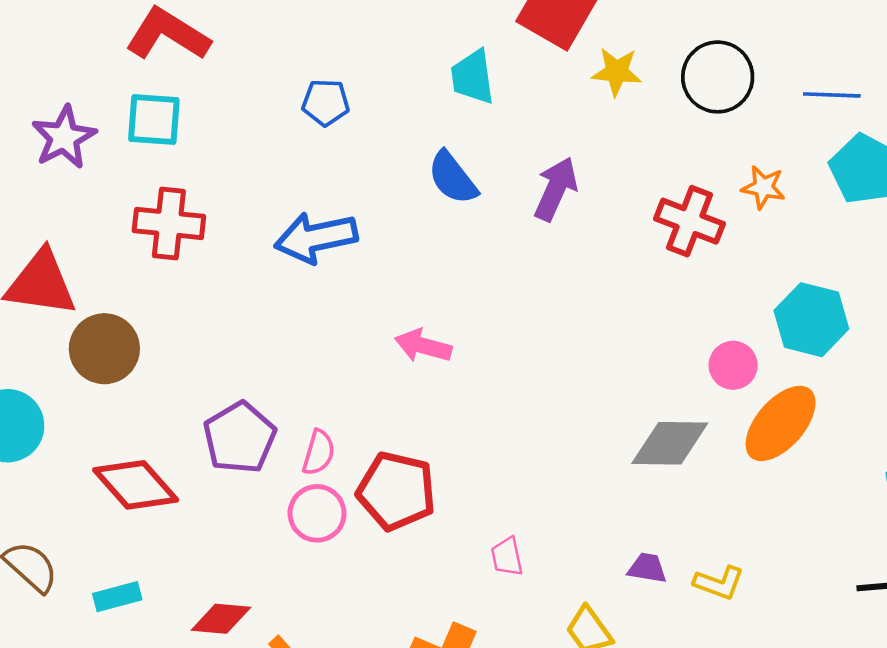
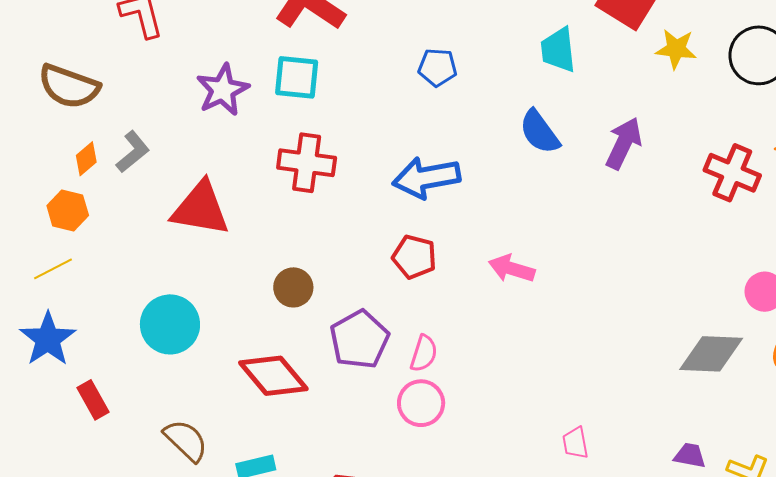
brown circle: (104, 349) -> (293, 287), moved, size x0.7
red pentagon: (396, 491) -> (414, 257), moved, size x0.7

